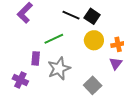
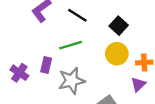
black line: (71, 15) -> (77, 15), moved
purple cross: (20, 80) -> (19, 73), moved

